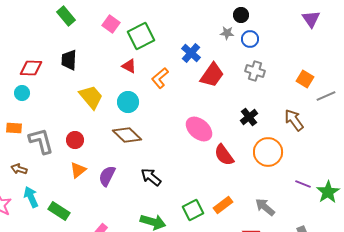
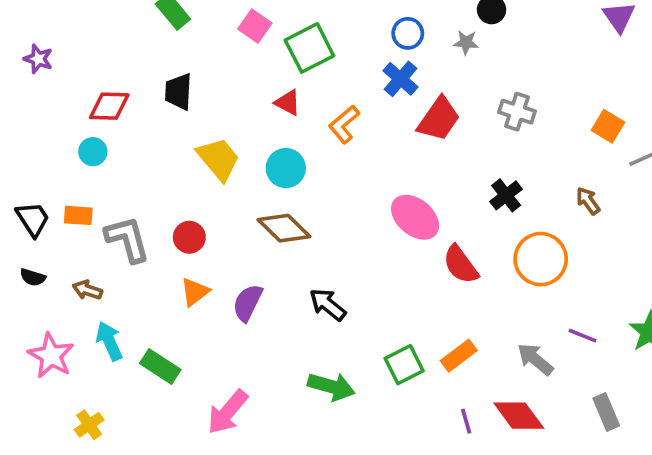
blue circle: (250, 39) -> (408, 33), moved
brown arrow: (294, 120) -> (588, 201), size x0.7
purple line: (303, 184) -> (583, 336), moved

